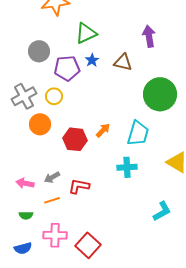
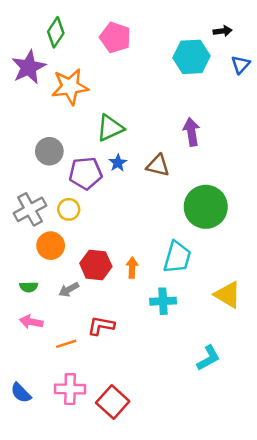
orange arrow: (103, 130) -> (132, 268), moved, turned -42
gray arrow: (52, 177) -> (69, 290), moved
green semicircle: (26, 215) -> (29, 287), moved
blue semicircle: (23, 248) -> (21, 393), moved, turned 60

